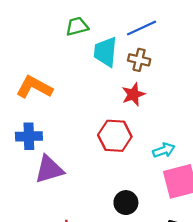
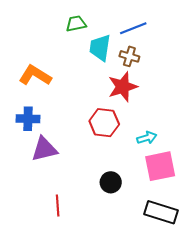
red star: (133, 94) -> (123, 87), size x1.4

